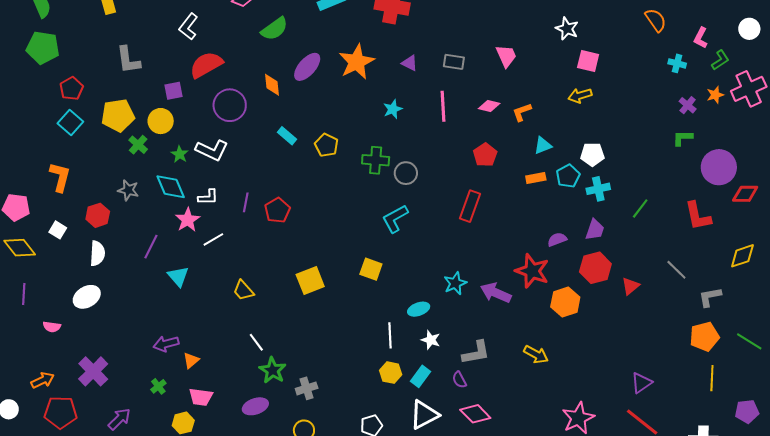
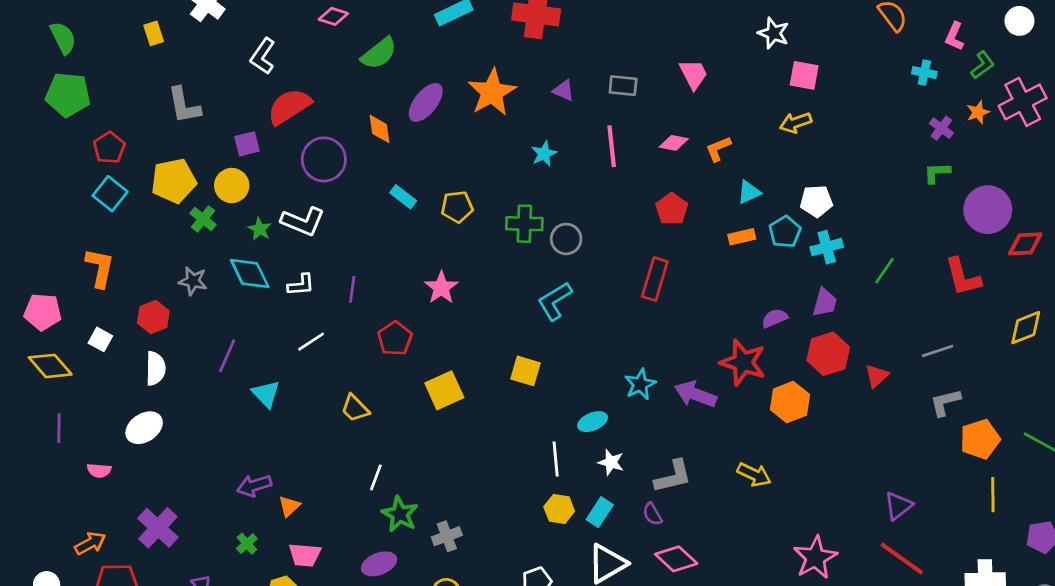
yellow pentagon: (326, 145) -> (457, 207), turned -30
red pentagon: (277, 210) -> (395, 338), moved
pink star: (188, 220) -> (441, 288), moved
gray line: (676, 270) -> (938, 351), turned -60
gray L-shape: (710, 297) -> (945, 402), moved
white line: (256, 342) -> (376, 477), turned 60

